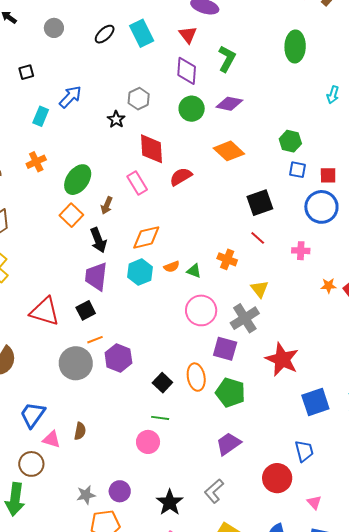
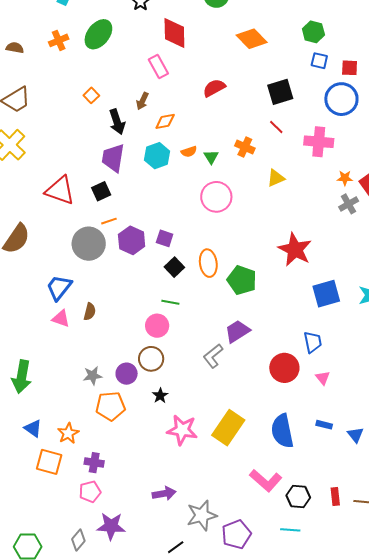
red semicircle: (181, 177) -> (214, 88), moved
green ellipse: (78, 180) -> (98, 34), moved
brown arrow: (107, 205) -> (142, 101), moved
orange square: (71, 215) -> (91, 95), size x0.7
orange diamond: (146, 237) -> (165, 121), size x0.7
pink cross: (301, 251) -> (319, 142), size x1.6
green triangle: (194, 271) -> (211, 157), turned 35
yellow triangle: (260, 289) -> (276, 178), turned 42
gray cross: (245, 318) -> (349, 204), moved, size x0.7
purple square: (225, 349) -> (165, 238), moved, size x0.7
blue trapezoid: (33, 415) -> (59, 288), moved
brown circle: (31, 464) -> (151, 359), moved
gray L-shape: (214, 491) -> (213, 356), moved
black star: (170, 502) -> (160, 396), moved, size x0.6
pink triangle: (314, 502) -> (323, 378), moved

